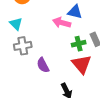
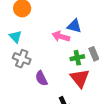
gray cross: (23, 46) -> (22, 59), turned 30

